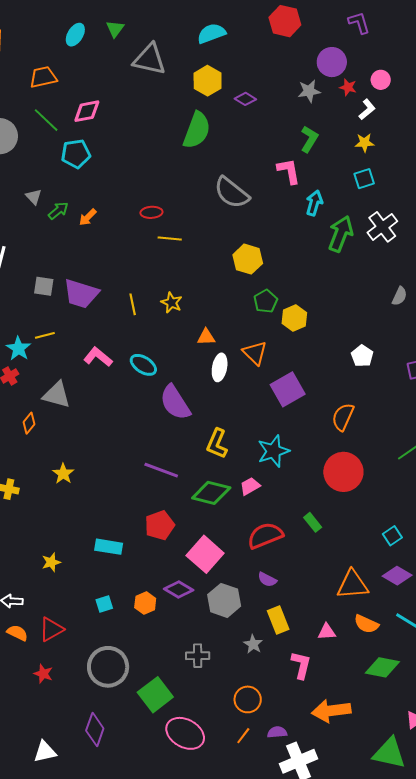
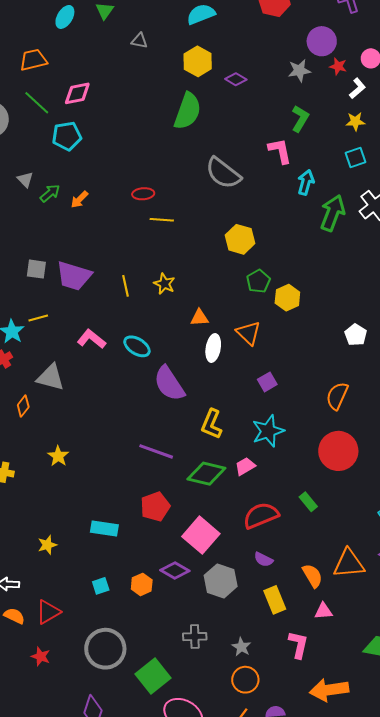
gray triangle: (150, 59) -> (139, 41), size x0.5
purple square: (288, 389) -> (267, 382), moved, size x0.6
orange semicircle: (366, 624) -> (312, 576), moved, turned -145
gray star: (253, 644) -> (241, 647), moved

